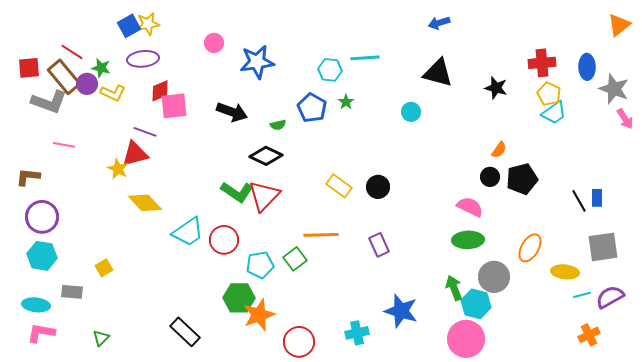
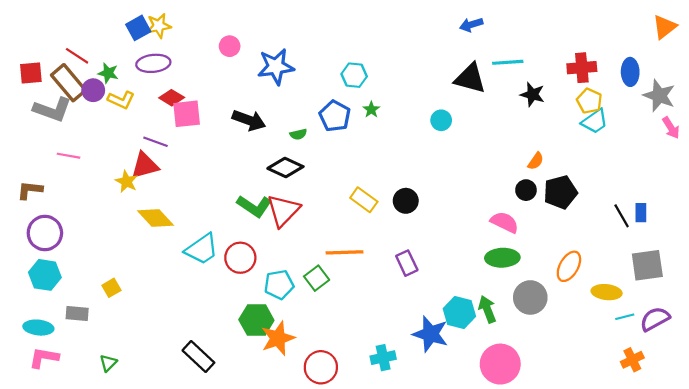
cyan line: (365, 58) -> (508, 62), moved
red diamond: (160, 91) -> (172, 98), turned 55
cyan hexagon: (476, 304) -> (459, 313), moved

